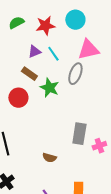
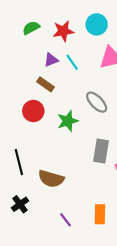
gray ellipse: (75, 74) -> (97, 102), moved, turned -65
green star: (49, 88) -> (68, 121), moved, turned 30
brown semicircle: (49, 158) -> (51, 179), moved, size x1.6

